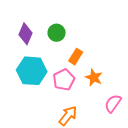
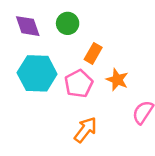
purple diamond: (26, 34) -> (28, 26), turned -40

